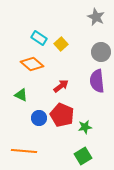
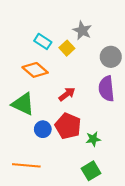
gray star: (96, 17) -> (82, 30), moved
green triangle: (21, 95) -> (23, 104), size x1.6

